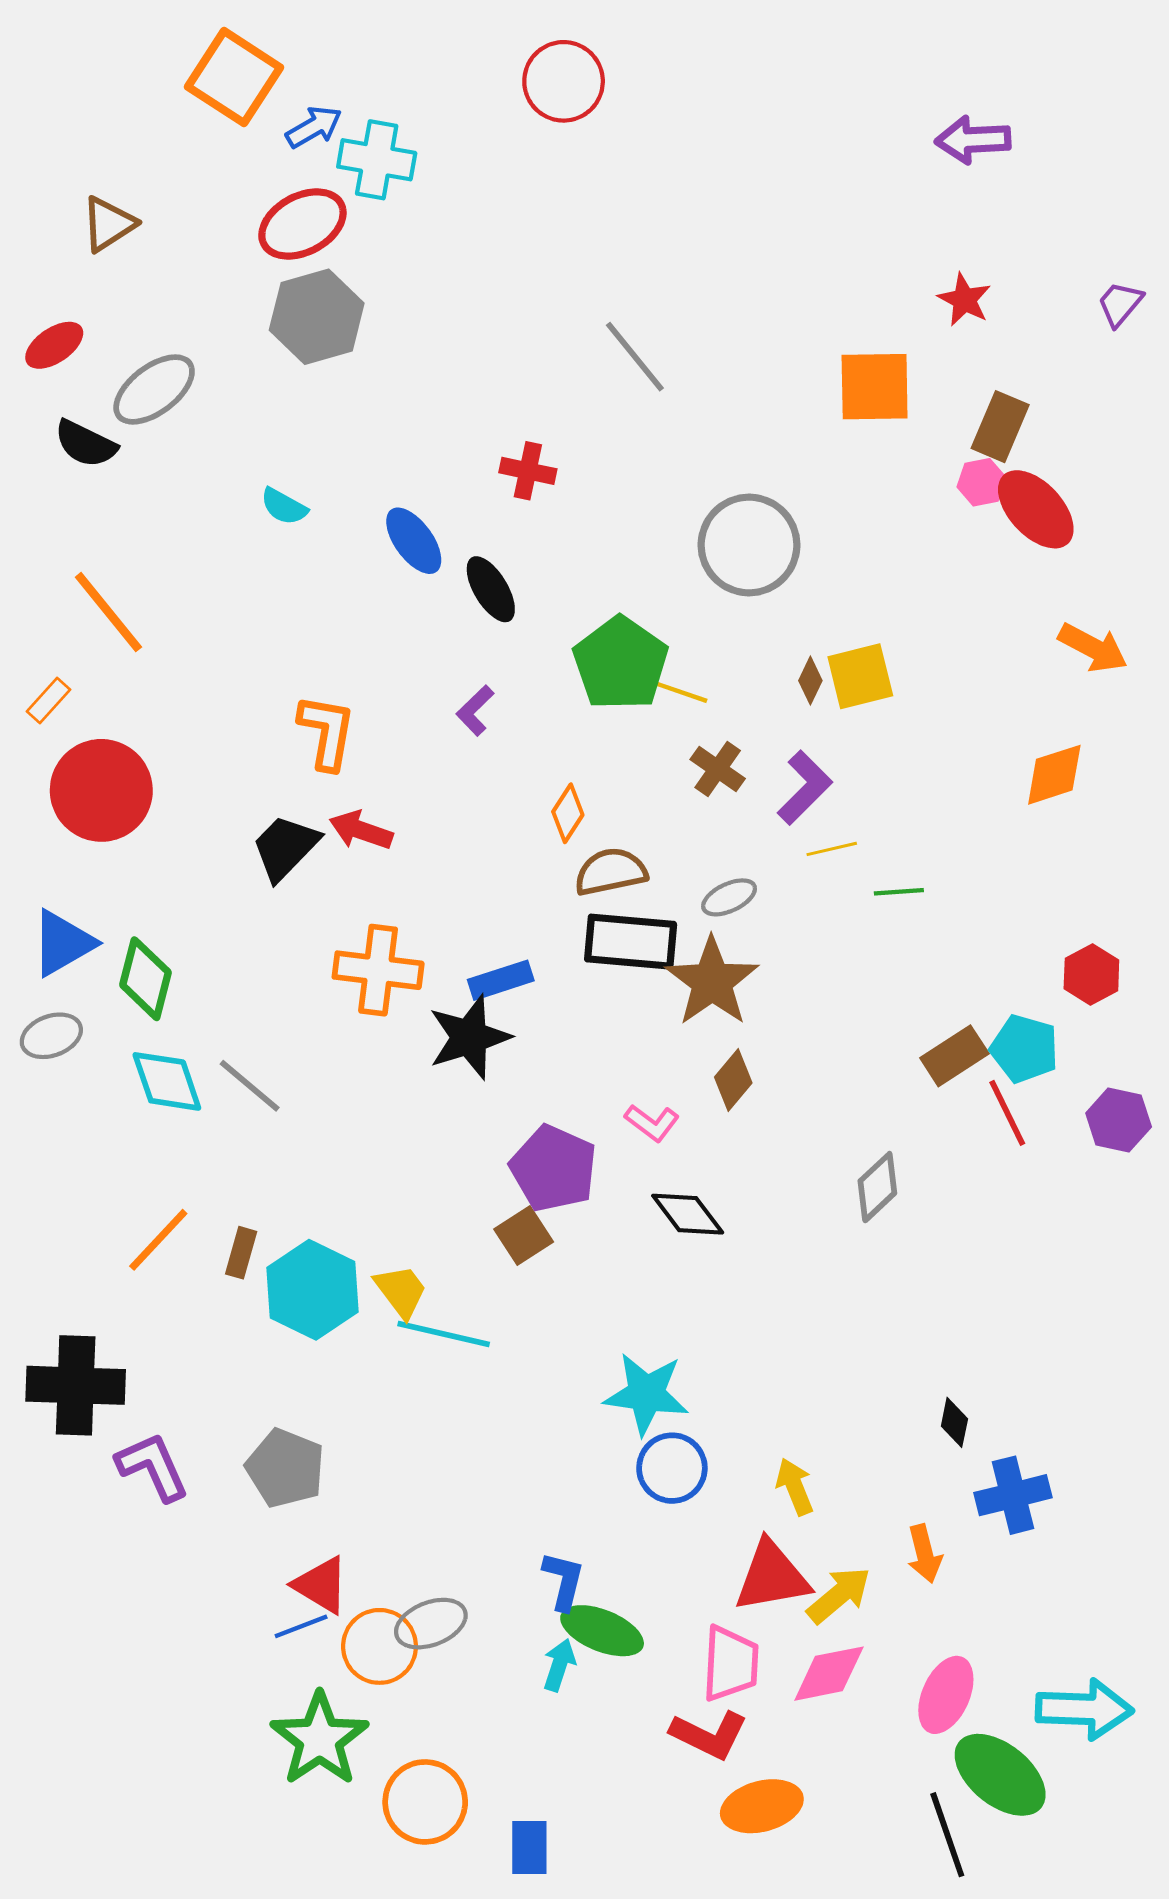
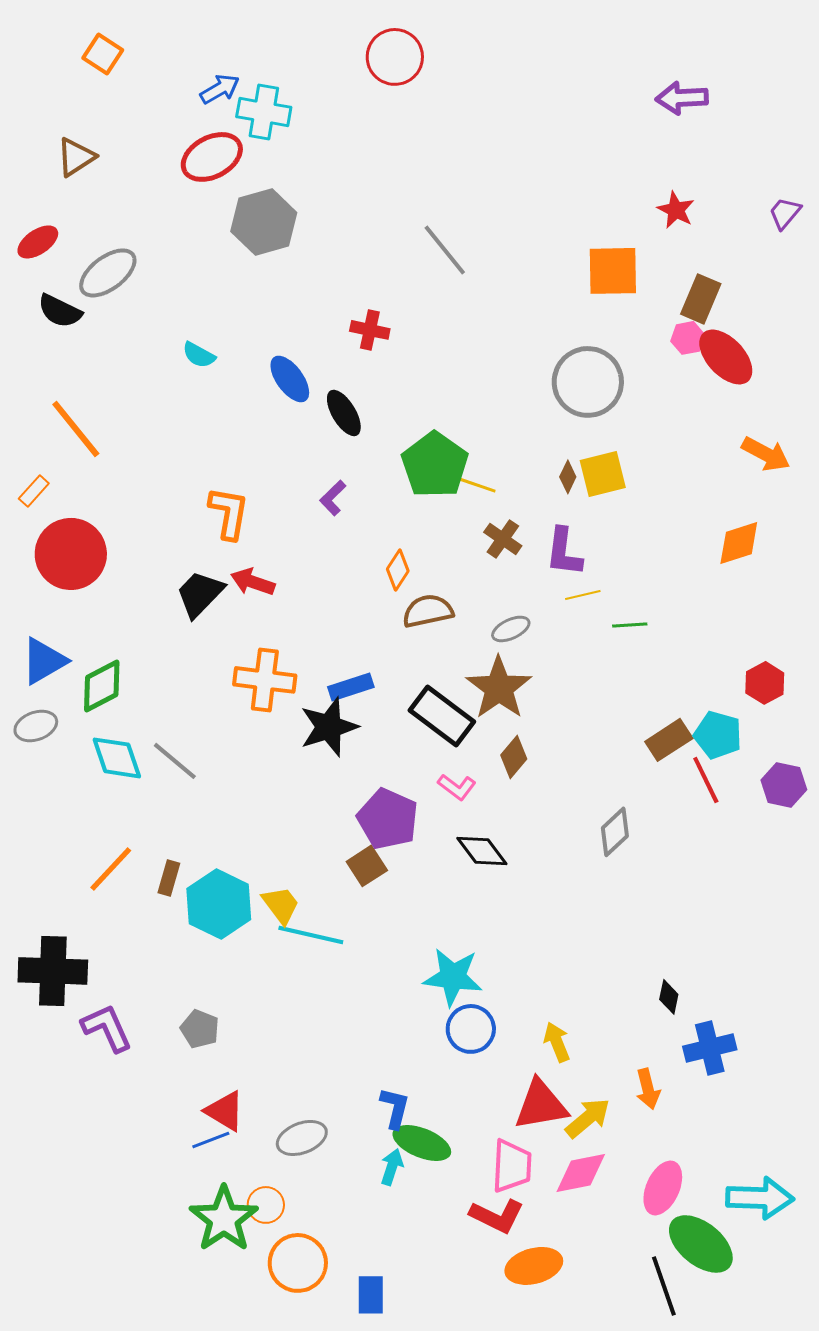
orange square: (234, 77) -> (103, 54), moved, size x0.6
gray hexagon: (317, 317) -> (264, 222), moved
gray circle: (749, 545) -> (588, 382), moved
purple L-shape: (805, 788) -> (564, 552), turned 142
black rectangle: (631, 942) -> (442, 716), moved, turned 32
green diamond: (146, 979) -> (102, 686), turned 48
gray pentagon: (285, 1468) -> (200, 1029), size x0.7
orange circle: (379, 1646) -> (266, 1205), moved, size x0.7

